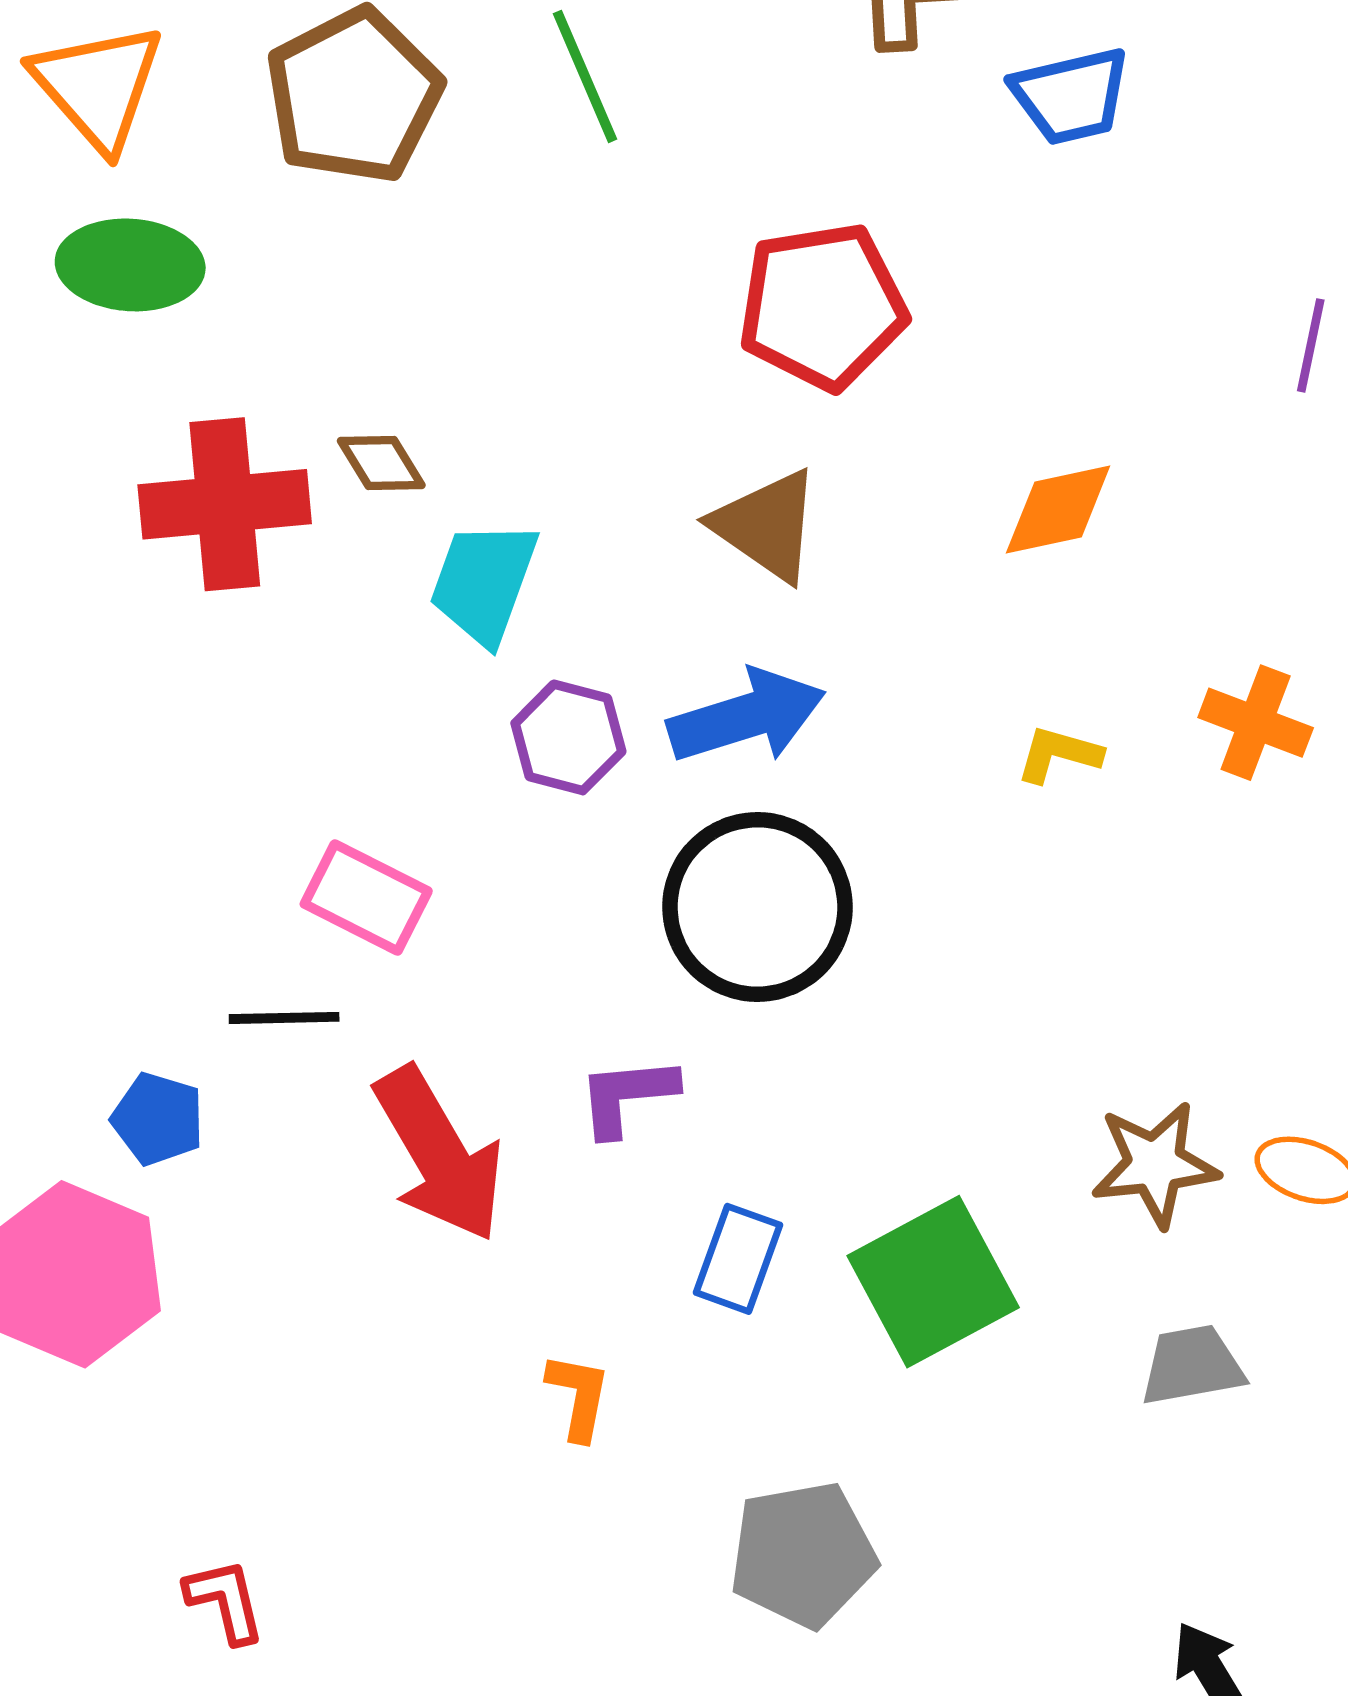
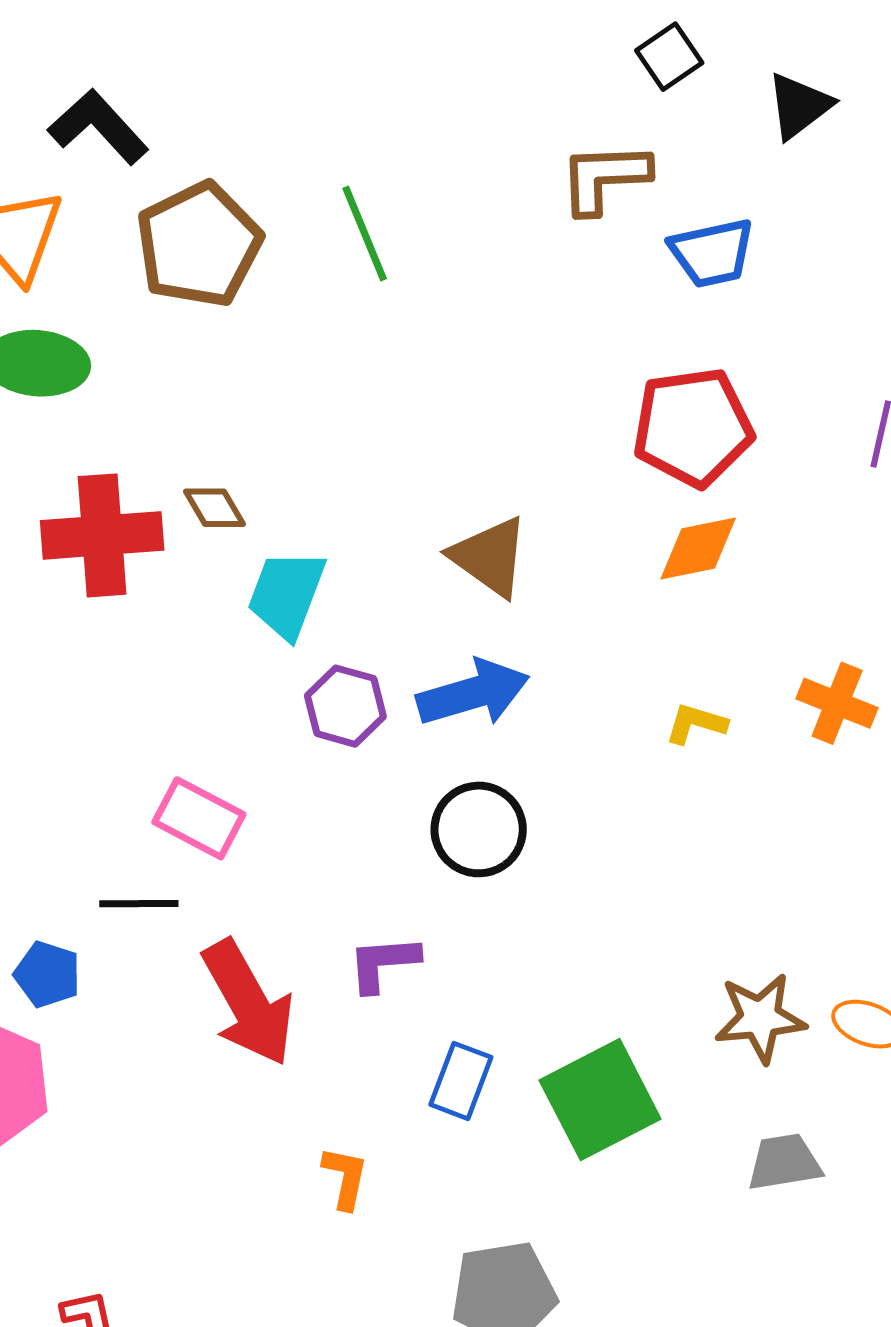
red pentagon: (822, 306) -> (693, 427), moved
black circle: (757, 907) -> (479, 829), size x0.7

